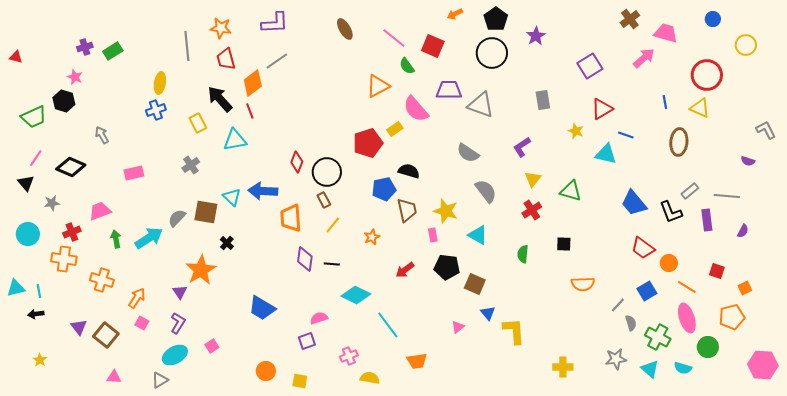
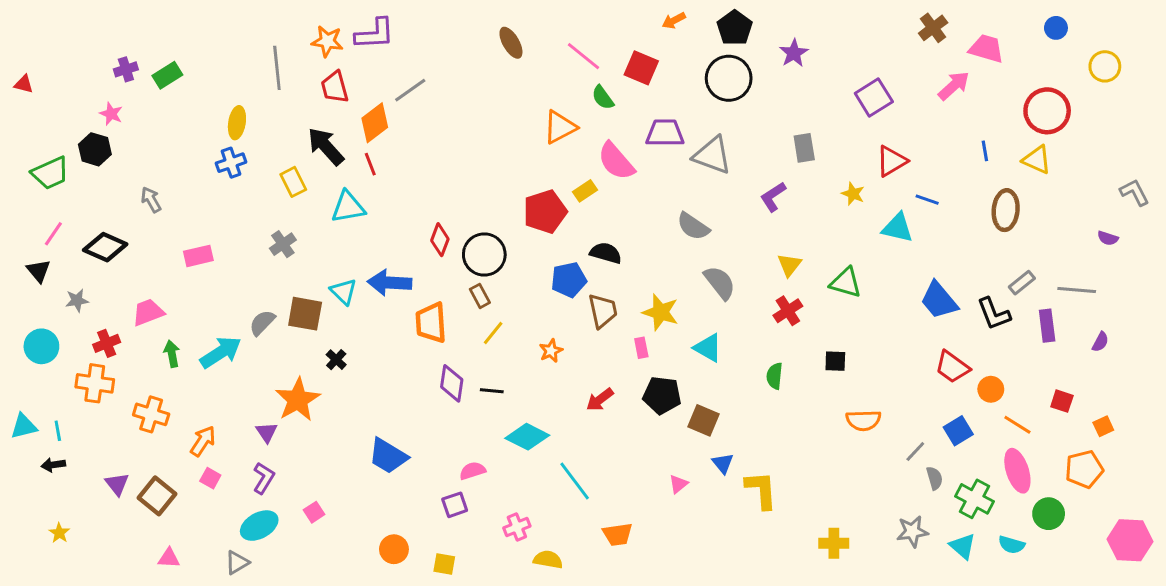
purple L-shape: (275, 23) -> (375, 34), moved
purple L-shape: (522, 147) -> (773, 197), moved

